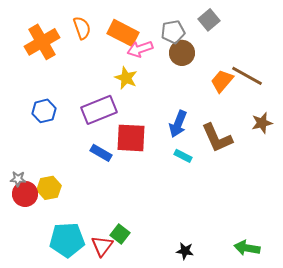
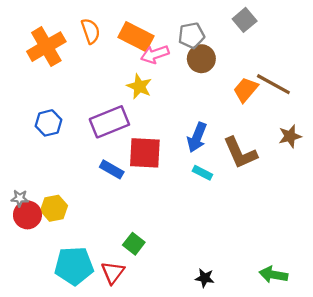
gray square: (209, 20) -> (245, 20), moved
green square: (120, 234) -> (134, 244), moved

